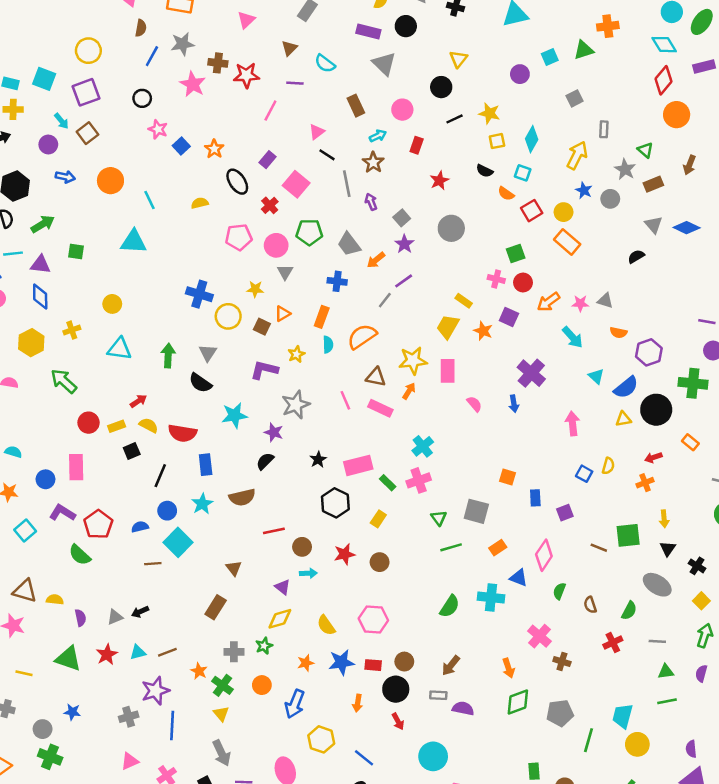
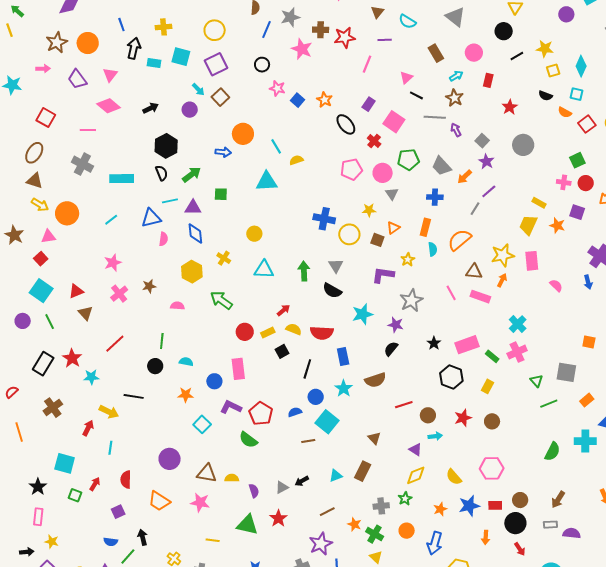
yellow cross: (13, 109) -> (163, 27), moved
blue arrow: (65, 177) -> (223, 152), moved
gray line: (347, 184) -> (435, 117), turned -70
yellow semicircle: (200, 203) -> (296, 160), moved
yellow cross: (72, 330) -> (224, 258), turned -32
cyan triangle: (138, 652) -> (336, 476), moved

